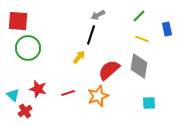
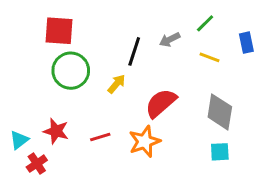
gray arrow: (98, 15) -> (170, 40), moved
red square: (18, 21) -> (59, 31), moved
green circle: (28, 48) -> (71, 71), moved
gray diamond: (139, 66) -> (220, 112), moved
cyan triangle: (13, 95) -> (19, 140), turned 40

